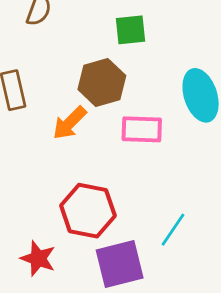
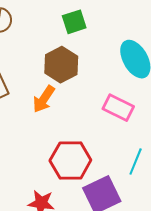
pink rectangle: (142, 129) -> (118, 108), moved, turned 36

